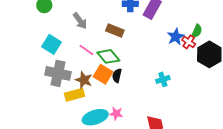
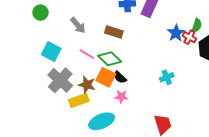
gray cross: (58, 73) -> (60, 80), turned 35
black semicircle: (117, 76) -> (120, 77), turned -56
pink star: (116, 114) -> (121, 97), moved

